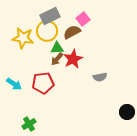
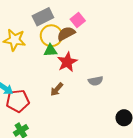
yellow circle: (47, 31) -> (51, 36), moved
brown arrow: (57, 59) -> (57, 89), moved
red pentagon: (43, 83) -> (18, 101), moved

